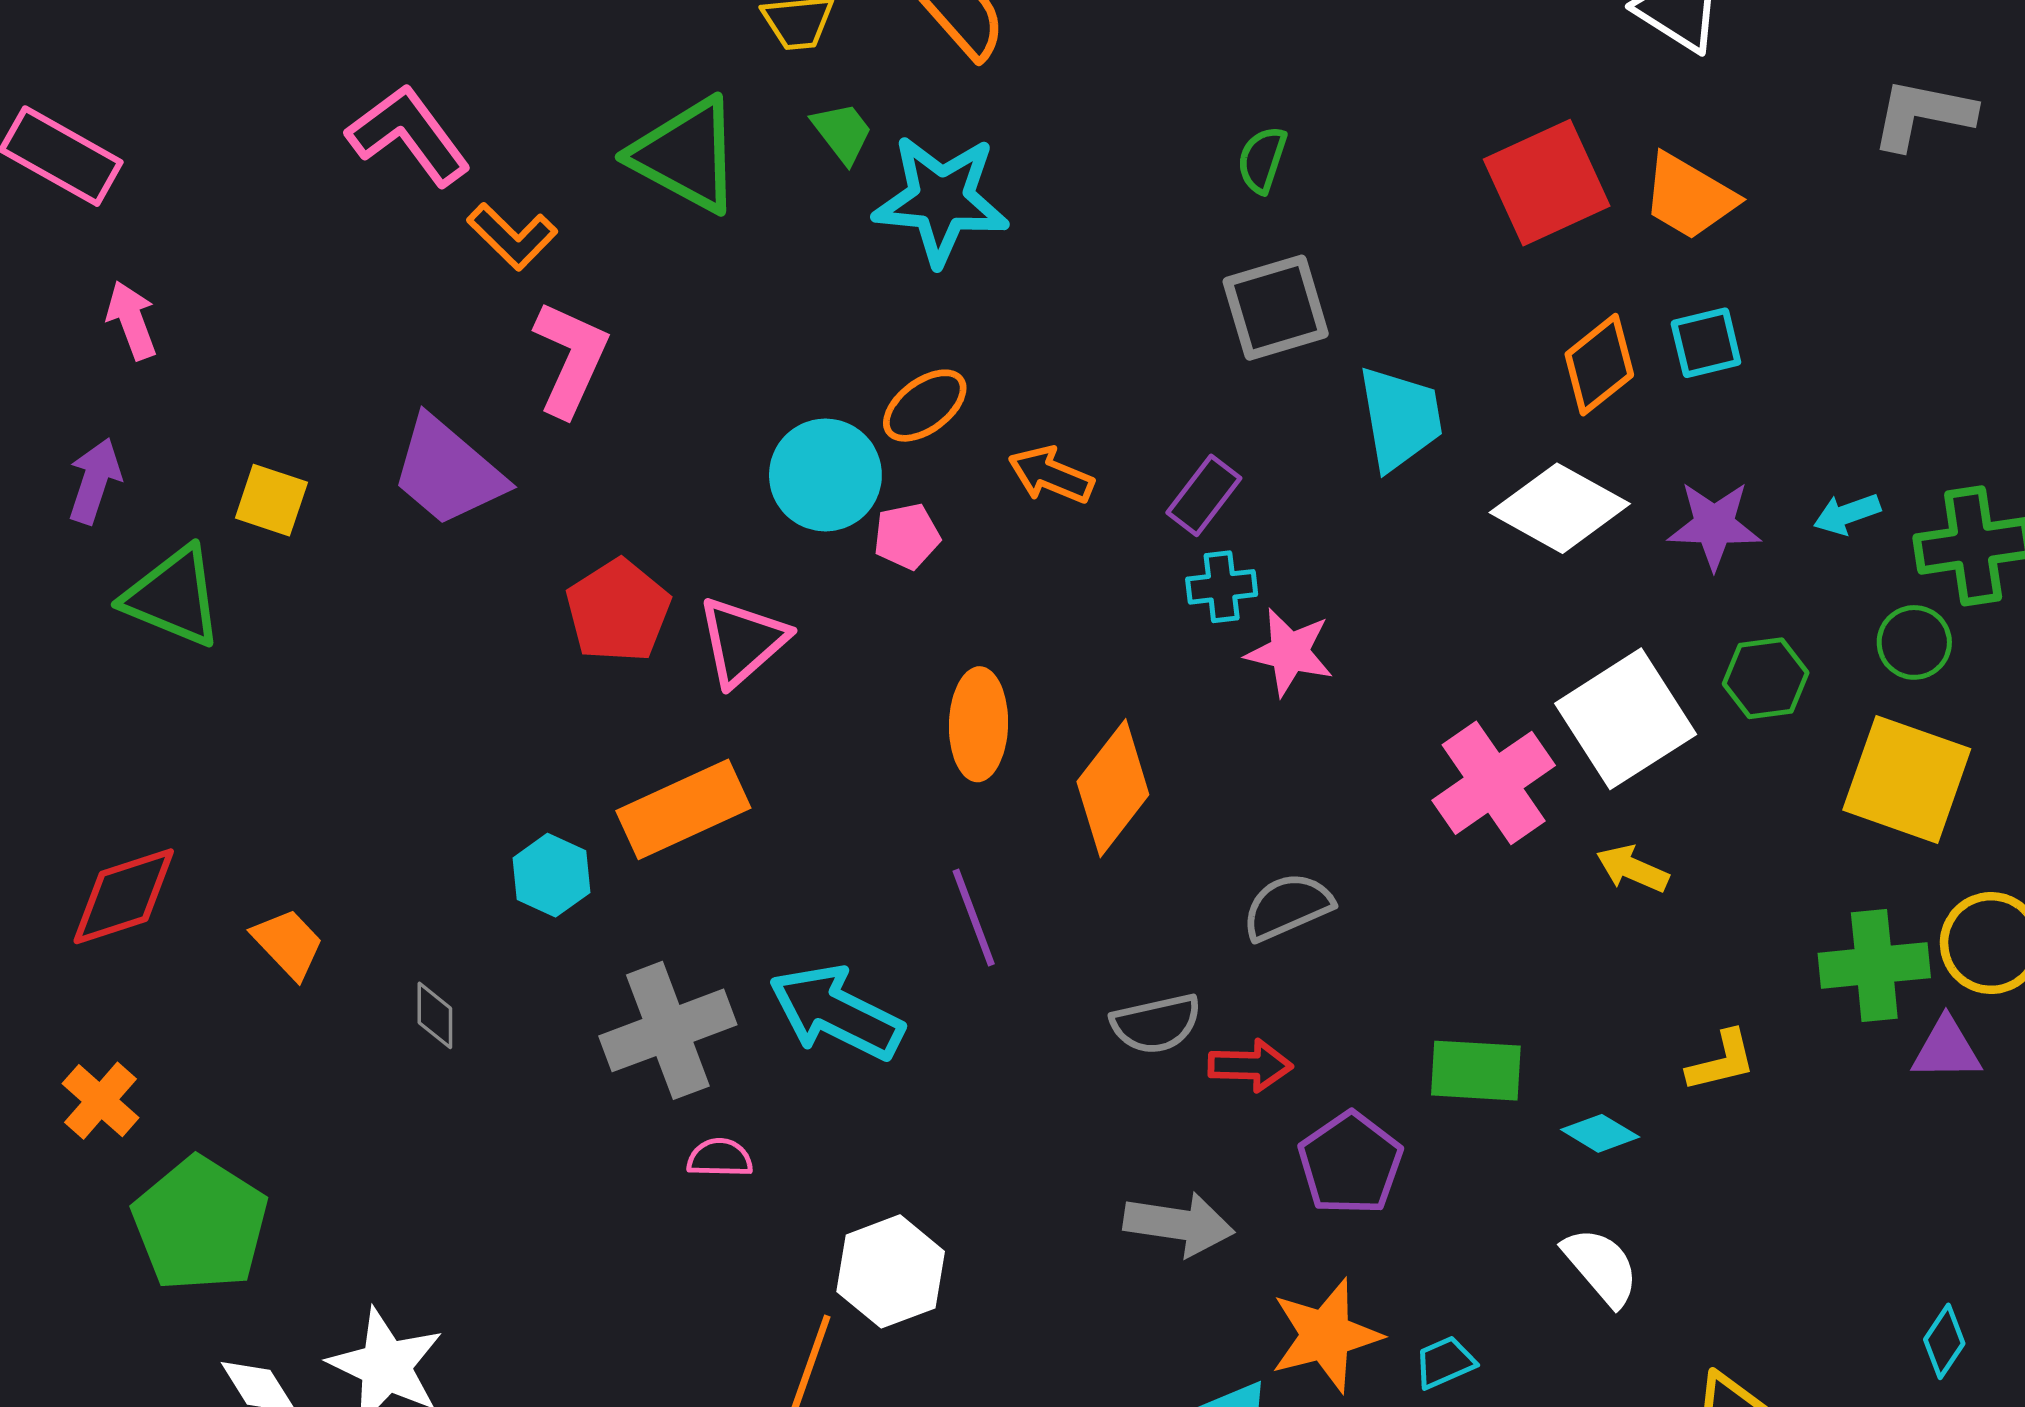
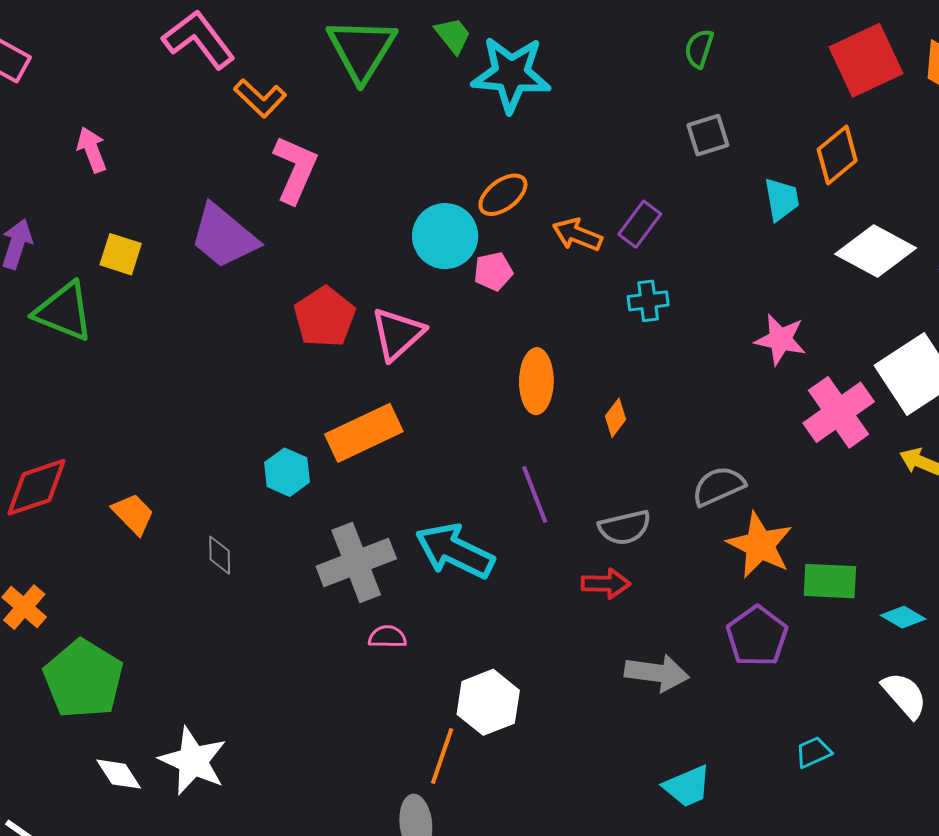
green triangle: (686, 155) -> (362, 49), turned 34
gray square: (1276, 308) -> (708, 135), size x0.7
pink arrow: (132, 320) -> (92, 150), moved
orange diamond: (1599, 365) -> (837, 155), moved
cyan trapezoid: (1400, 418) -> (782, 199), size x0.7
purple rectangle: (1204, 495) -> (640, 224), moved
cyan cross: (1222, 587) -> (648, 301), moved
pink star: (1290, 652) -> (780, 339), moved
orange diamond: (1113, 788) -> (616, 418), size x0.5
gray semicircle: (1156, 1024) -> (625, 527), moved
red arrow: (1250, 1065) -> (606, 584), moved
orange star: (1326, 1335) -> (760, 545), moved, turned -30

